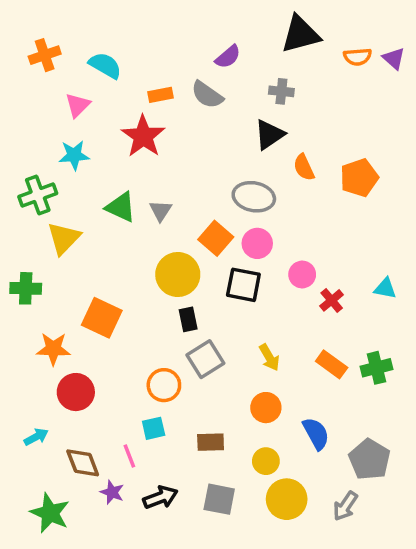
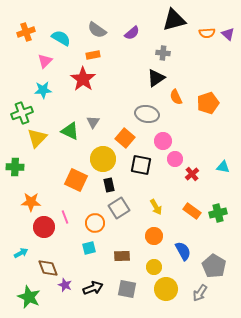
gray semicircle: (207, 95) -> (97, 30), moved
green triangle: (121, 207) -> (70, 131), moved
pink circle: (257, 243) -> (163, 141), moved
orange square: (102, 318) -> (76, 180), moved
pink line: (129, 456) -> (65, 217), moved

